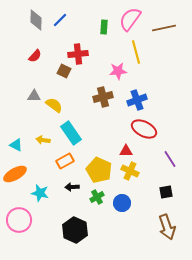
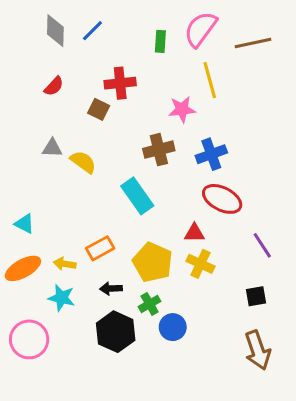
cyan rectangle: (71, 133) -> (137, 196), moved
yellow arrow: (43, 140) -> (65, 264), moved
blue circle: (122, 203) -> (173, 327), moved
black hexagon: (75, 230) -> (116, 332), moved

